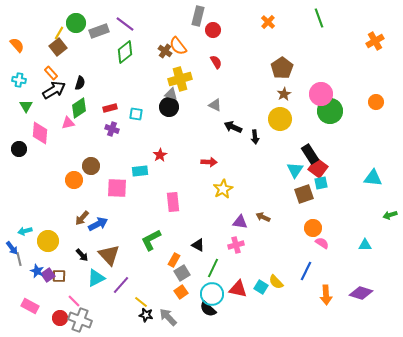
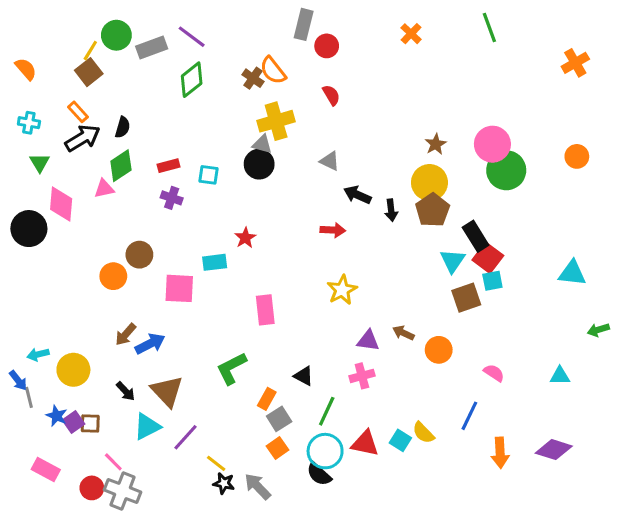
brown pentagon: (282, 68) -> (433, 210), moved
black circle: (19, 149) -> (29, 229), size x1.5
red arrow: (209, 162) -> (333, 230), moved
orange circle: (313, 228) -> (439, 350), moved

